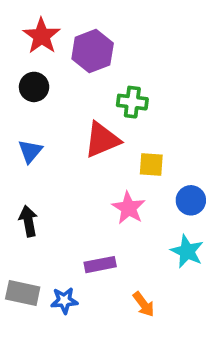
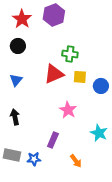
purple hexagon: (93, 51) -> (54, 15), moved
yellow square: (151, 164) -> (80, 77), moved
blue circle: (191, 200) -> (101, 86), moved
purple rectangle: (100, 265) -> (53, 140), turned -56

